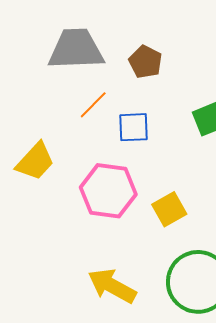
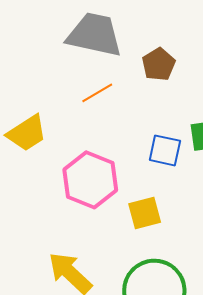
blue square: (133, 127) -> (165, 150), moved

